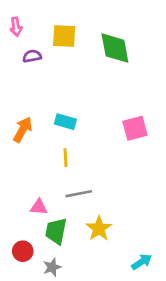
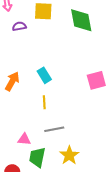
cyan rectangle: (65, 122) -> (44, 75), turned 42

